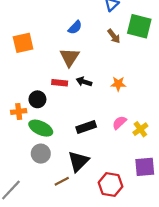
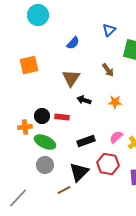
blue semicircle: (75, 27) -> (73, 43), moved
brown arrow: (114, 36) -> (108, 70), moved
red rectangle: (60, 83) -> (62, 117), moved
red hexagon: (111, 185) -> (108, 164), moved

